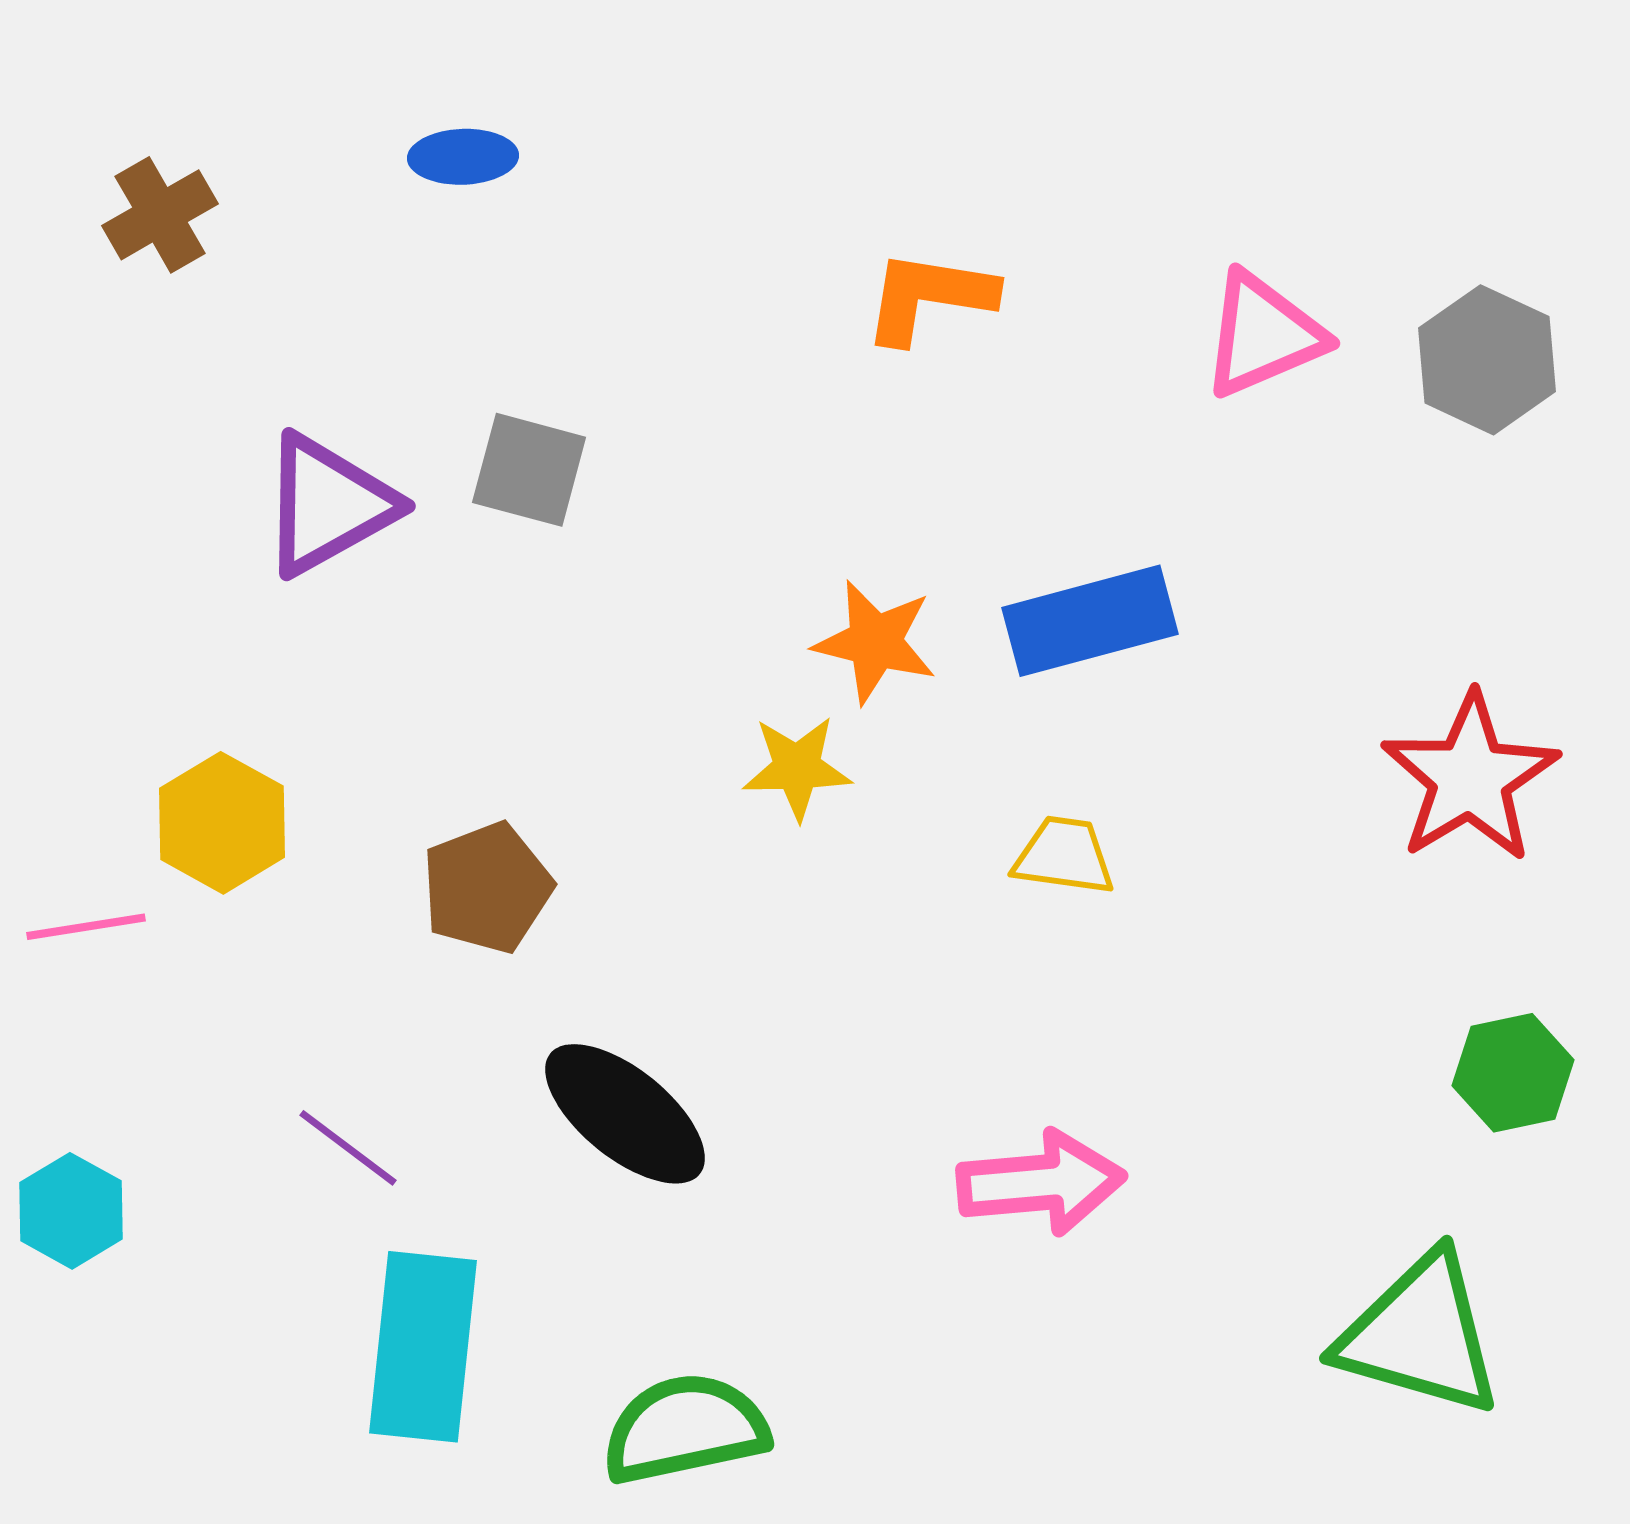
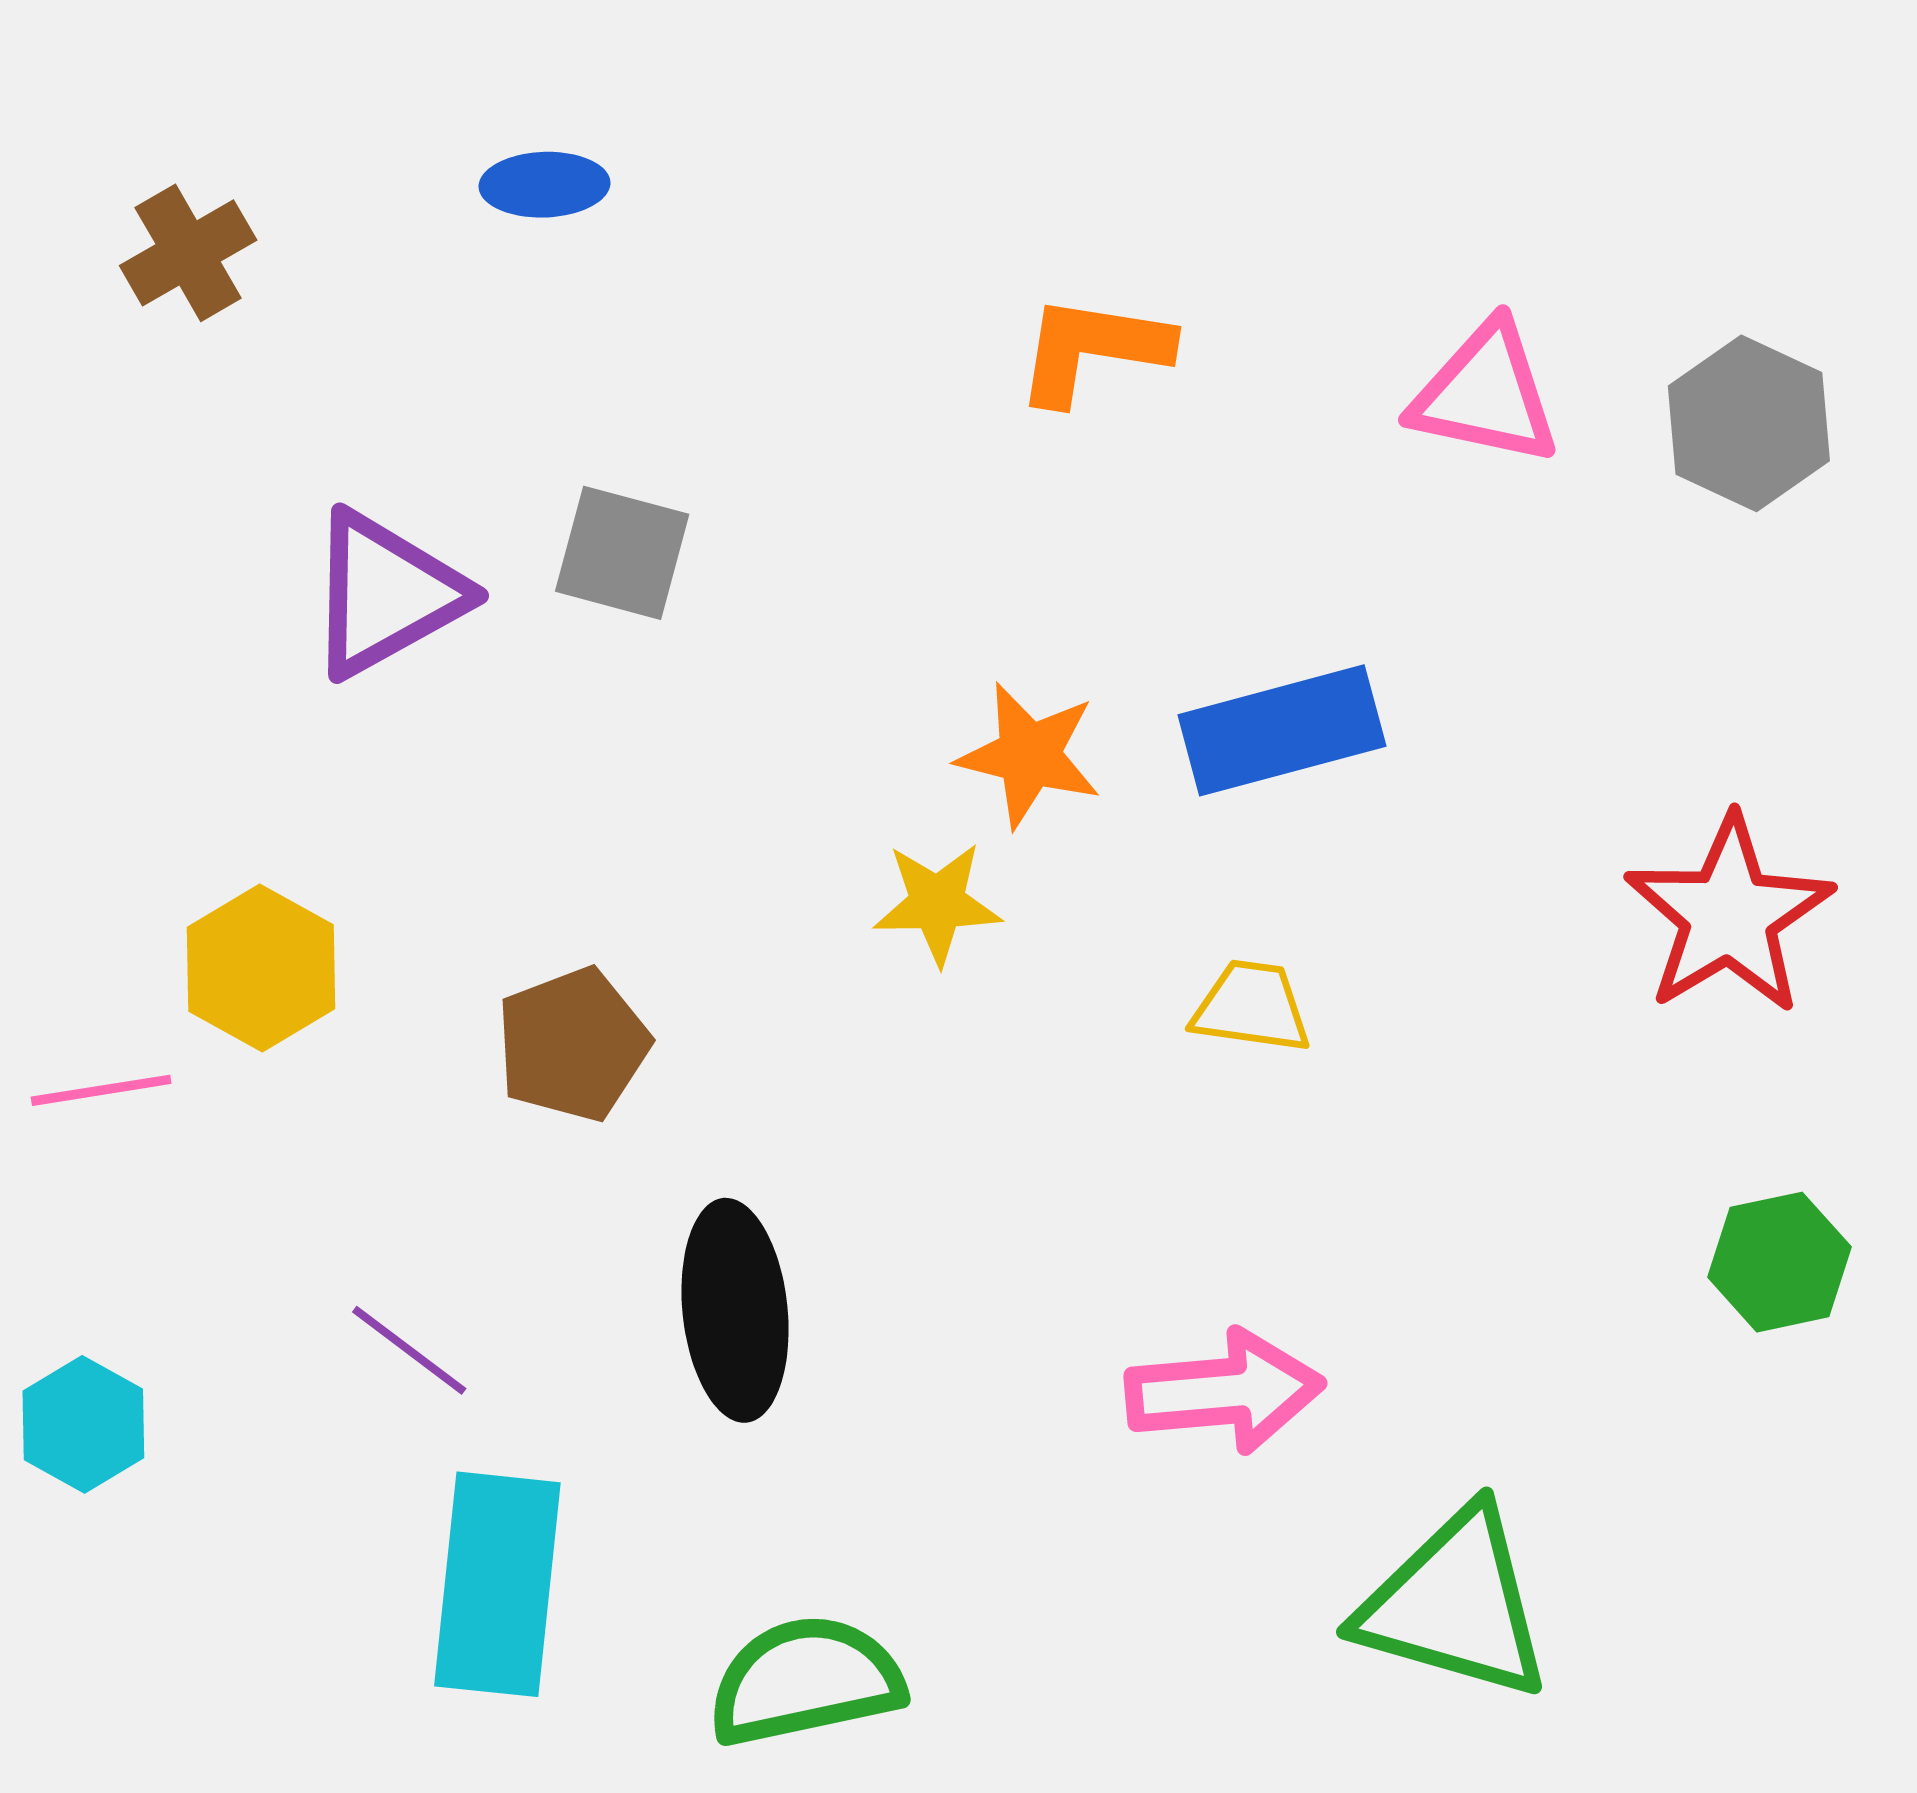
pink triangle: (1263, 335) -> (1485, 394), turned 35
black ellipse: (625, 1114) -> (735, 1310), turned 45
green triangle: (1420, 1335) -> (1455, 1604), moved

